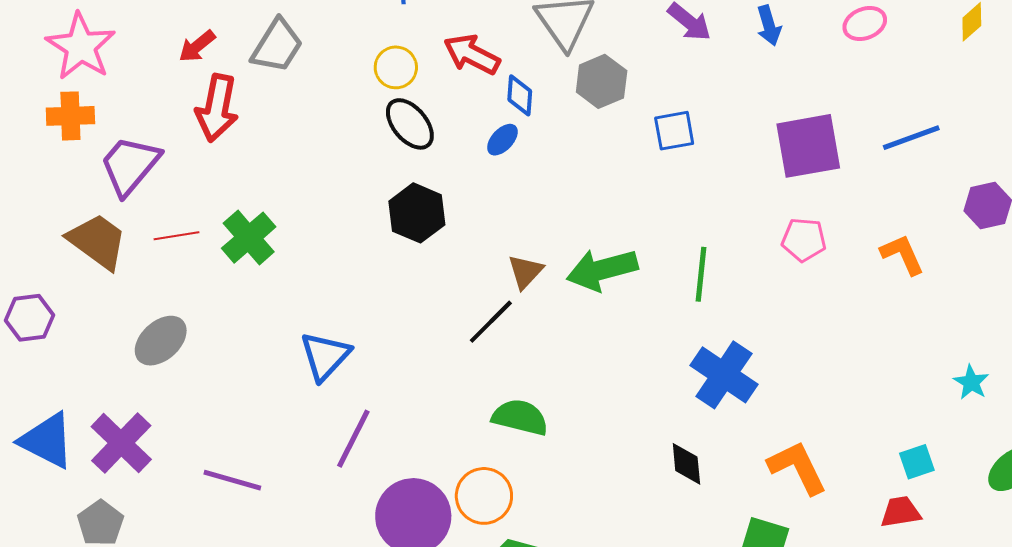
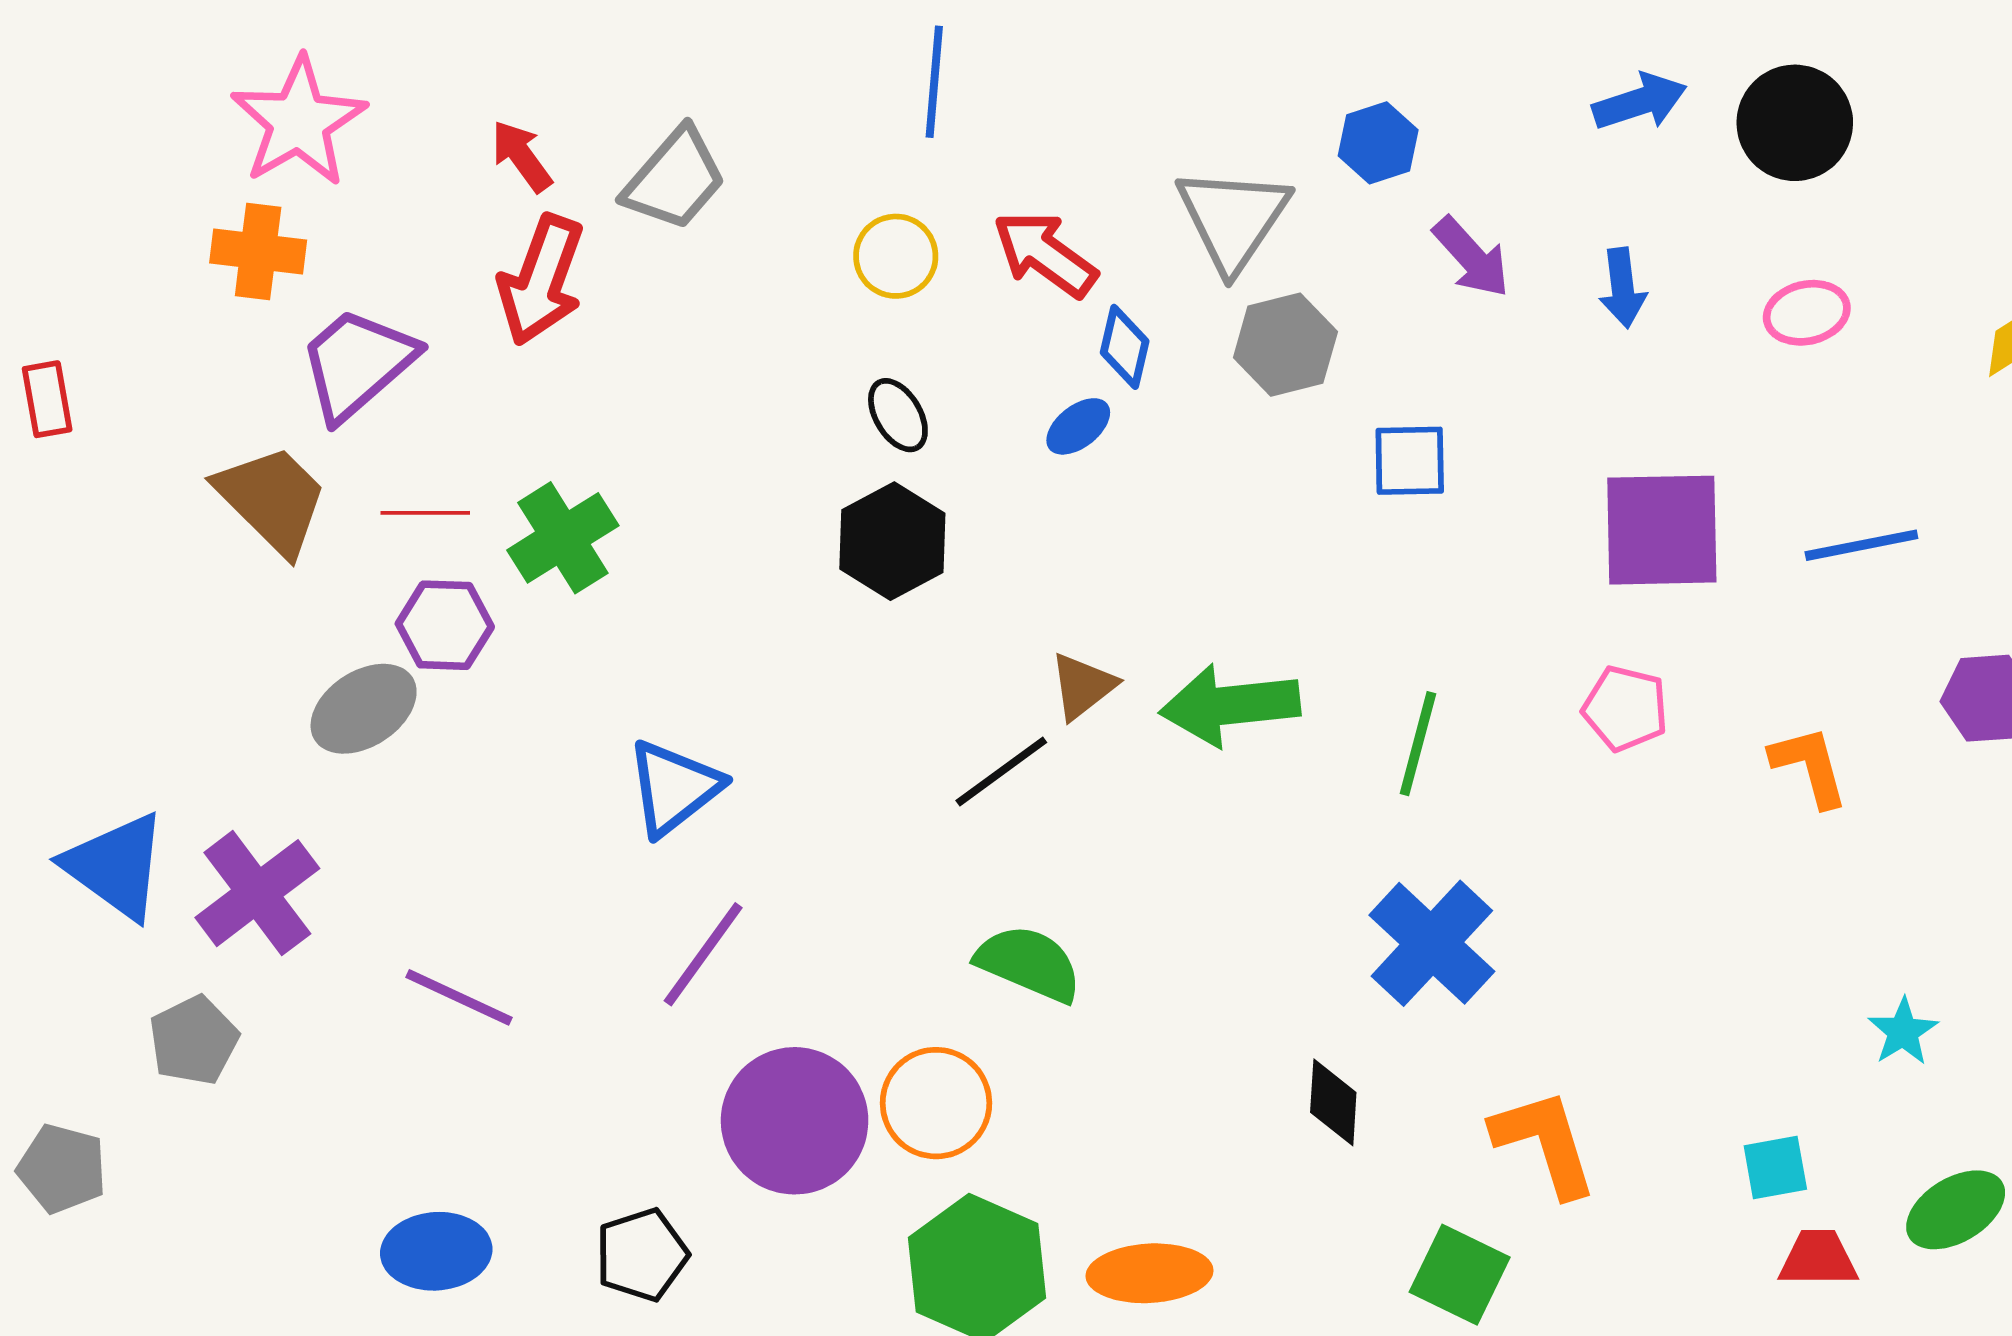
red arrow: (197, 46) -> (522, 156), turned 84
black ellipse: (410, 124) -> (898, 415), moved, size x0.7
purple hexagon: (30, 318) -> (445, 625), moved
red trapezoid: (901, 512) -> (1818, 1259), moved

